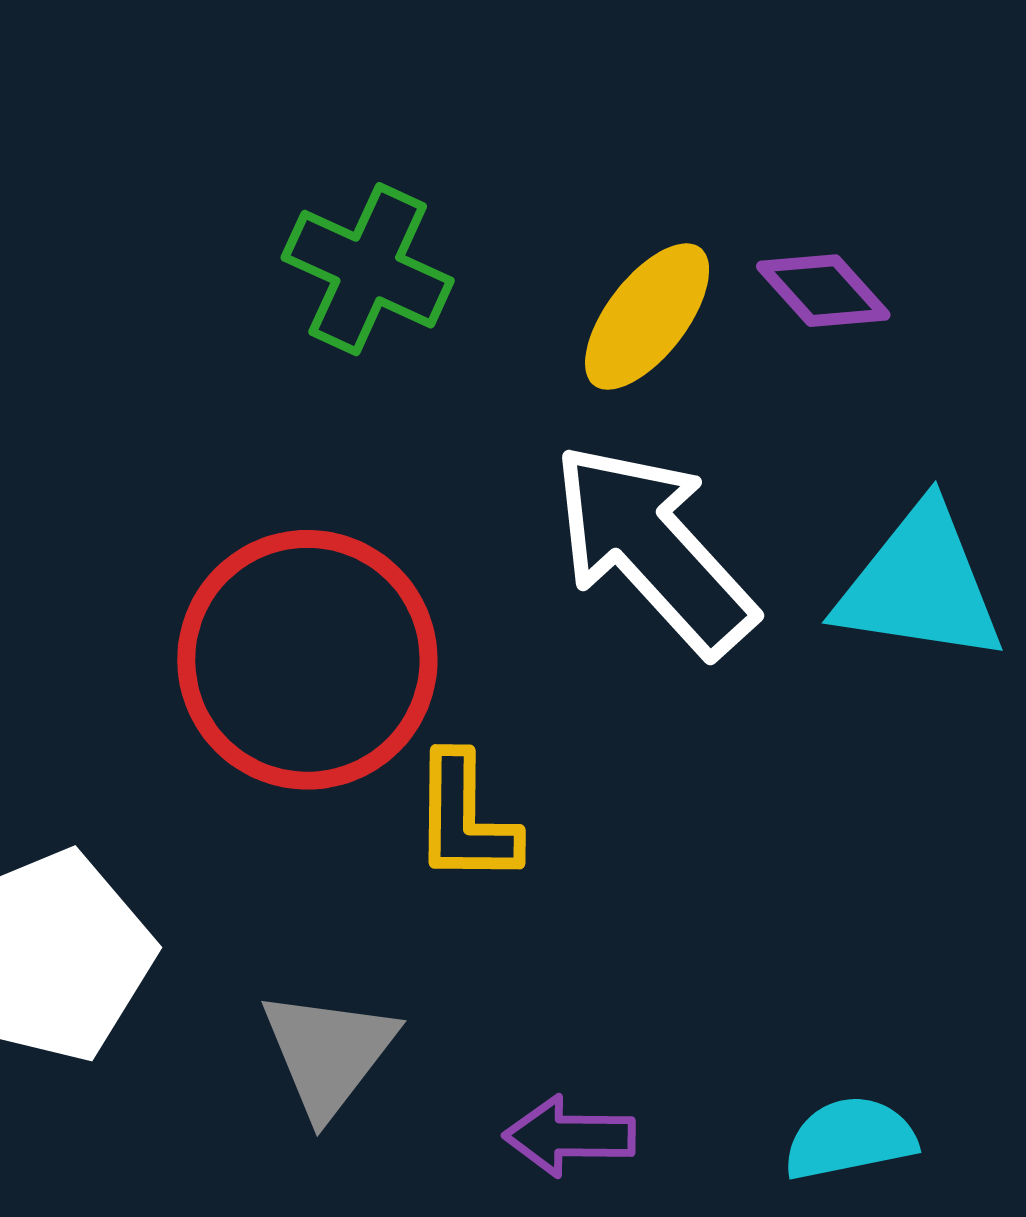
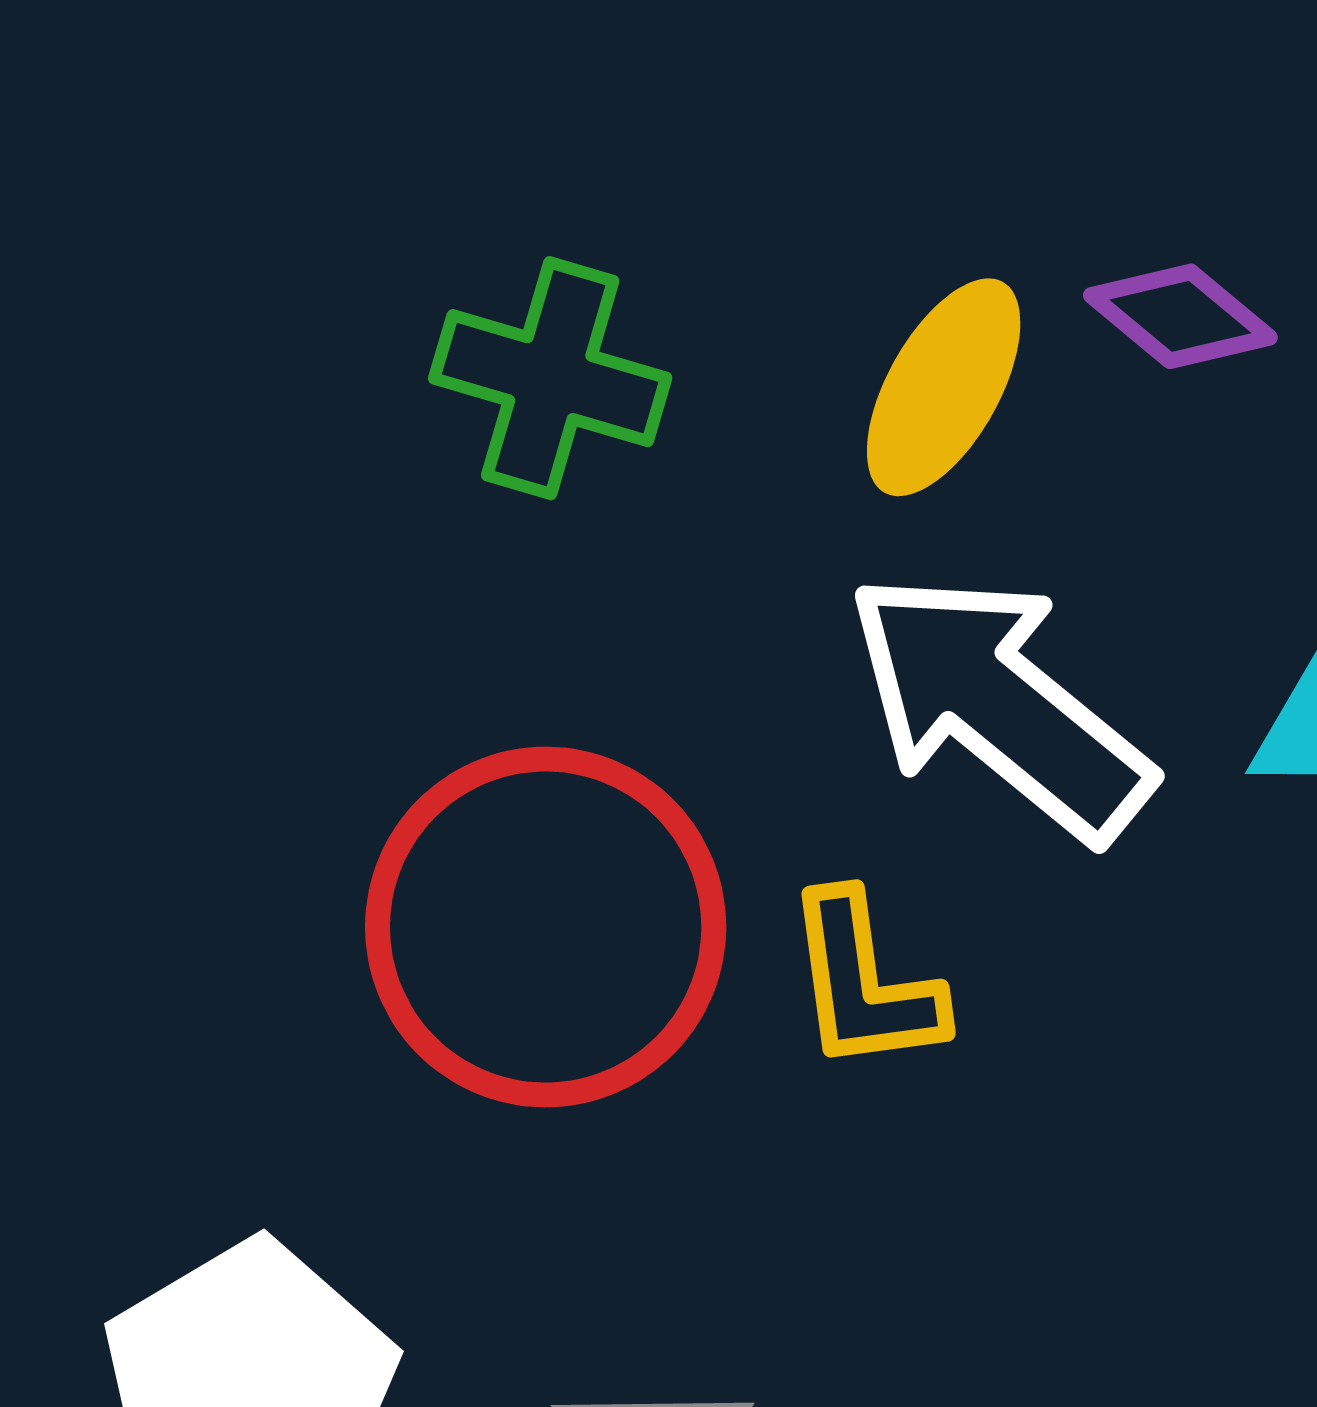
yellow L-shape: (465, 819) -> (864, 983), moved

